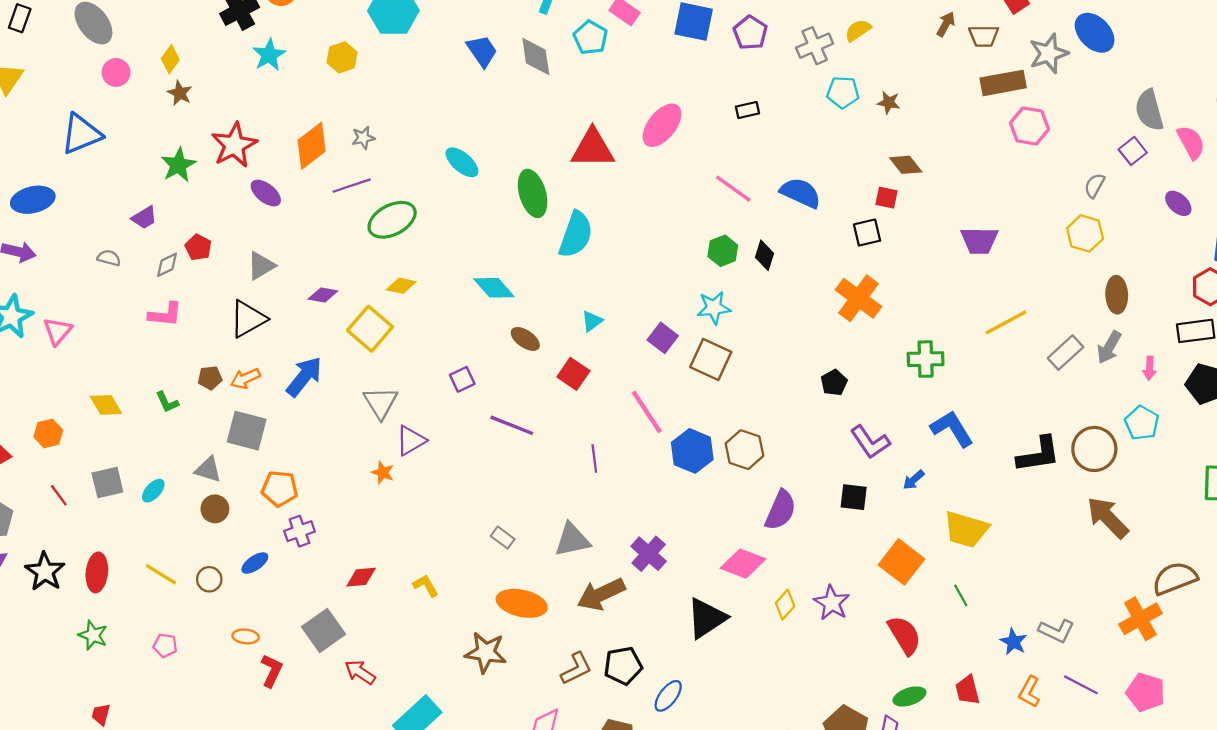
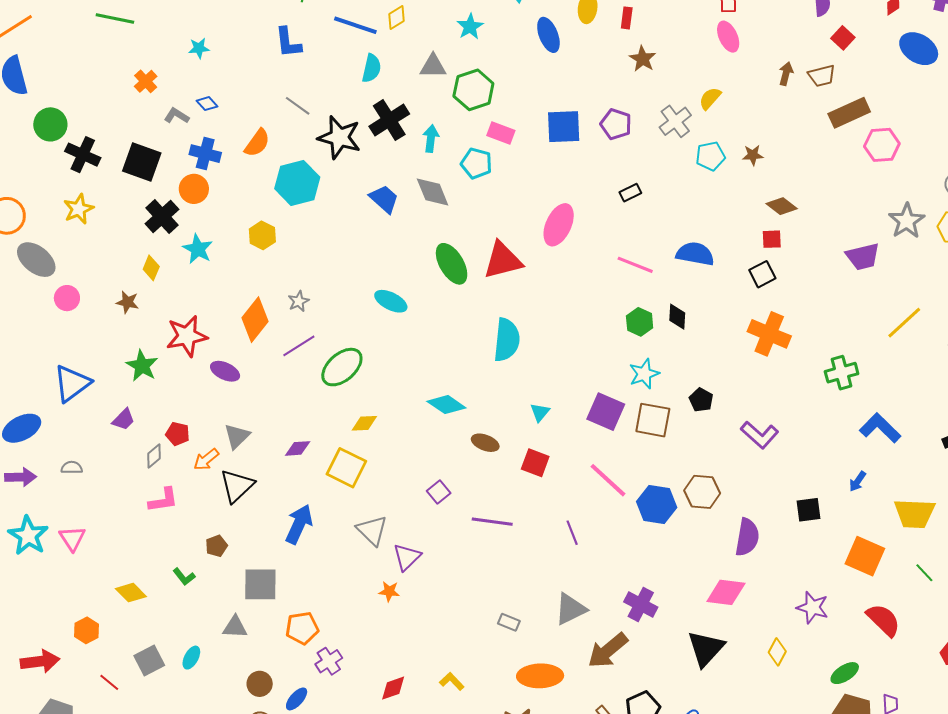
gray star: (1049, 53) -> (907, 221), moved
yellow diamond: (170, 59) -> (151, 268), moved
blue triangle: (81, 134) -> (72, 383), moved
red star: (234, 145) -> (187, 336), turned 30
green ellipse: (533, 193) -> (452, 264), moved
gray semicircle: (109, 258) -> (72, 468), moved
purple square: (663, 338) -> (606, 412), size x1.4
orange arrow: (245, 378) -> (206, 459), moved
black pentagon: (834, 383) -> (701, 400), moved
purple L-shape: (870, 442) -> (760, 435), moved
brown circle: (215, 509) -> (260, 684), moved
yellow diamond: (785, 605) -> (777, 652), moved
green ellipse: (909, 696) -> (845, 673), moved

